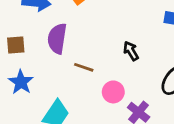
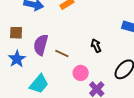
purple semicircle: (57, 39) -> (41, 45), moved

